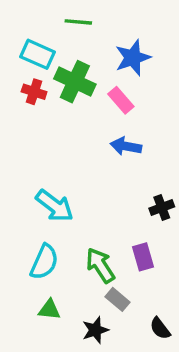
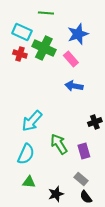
cyan arrow: (54, 206) -> (32, 121), turned 95
green arrow: (100, 265) -> (59, 144), moved
gray rectangle: (117, 299) -> (81, 179), moved
black semicircle: (160, 328) -> (86, 197), moved

